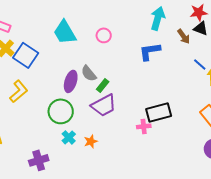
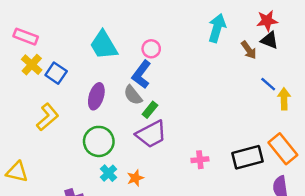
blue L-shape: (150, 51) -> (141, 74), moved, turned -45
blue square: (26, 55) -> (56, 73), size x0.7
purple ellipse: (71, 81) -> (96, 96), moved
black rectangle: (159, 112) -> (248, 157), moved

